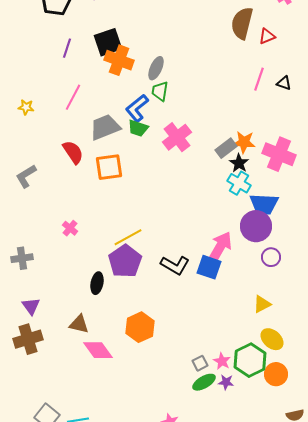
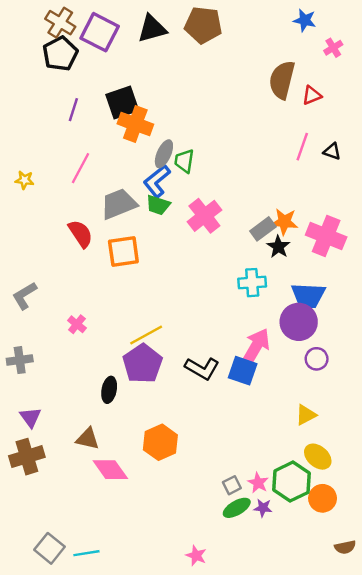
gray ellipse: (156, 68) -> (164, 154), moved
gray L-shape: (26, 176) -> (24, 296), moved
cyan cross: (239, 183) -> (252, 283), moved, turned -35

